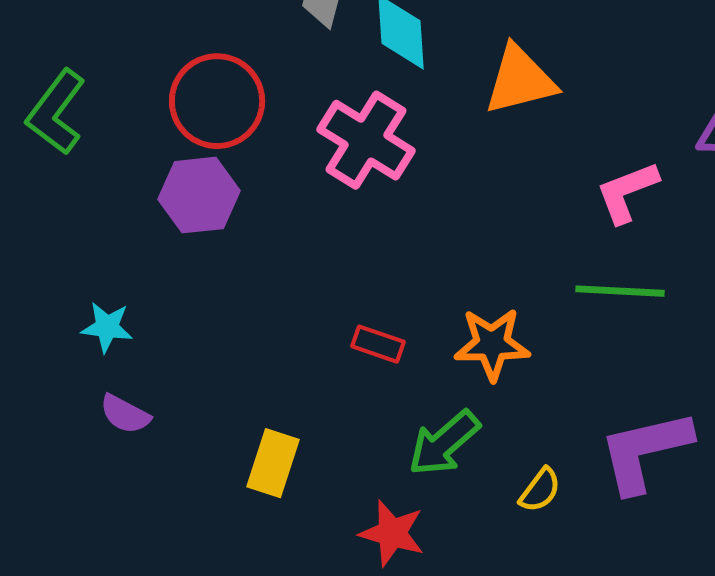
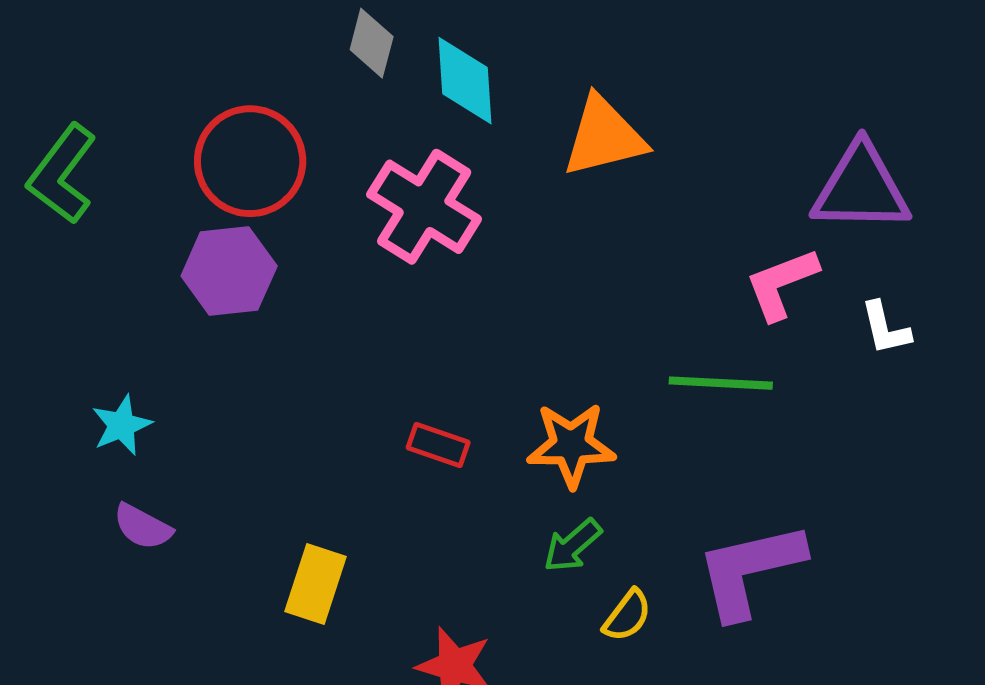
pink L-shape: (627, 192) -> (782, 284), moved
cyan star: (107, 327) -> (122, 425), turned -30
green arrow: (444, 443) -> (572, 545), moved, size x0.7

